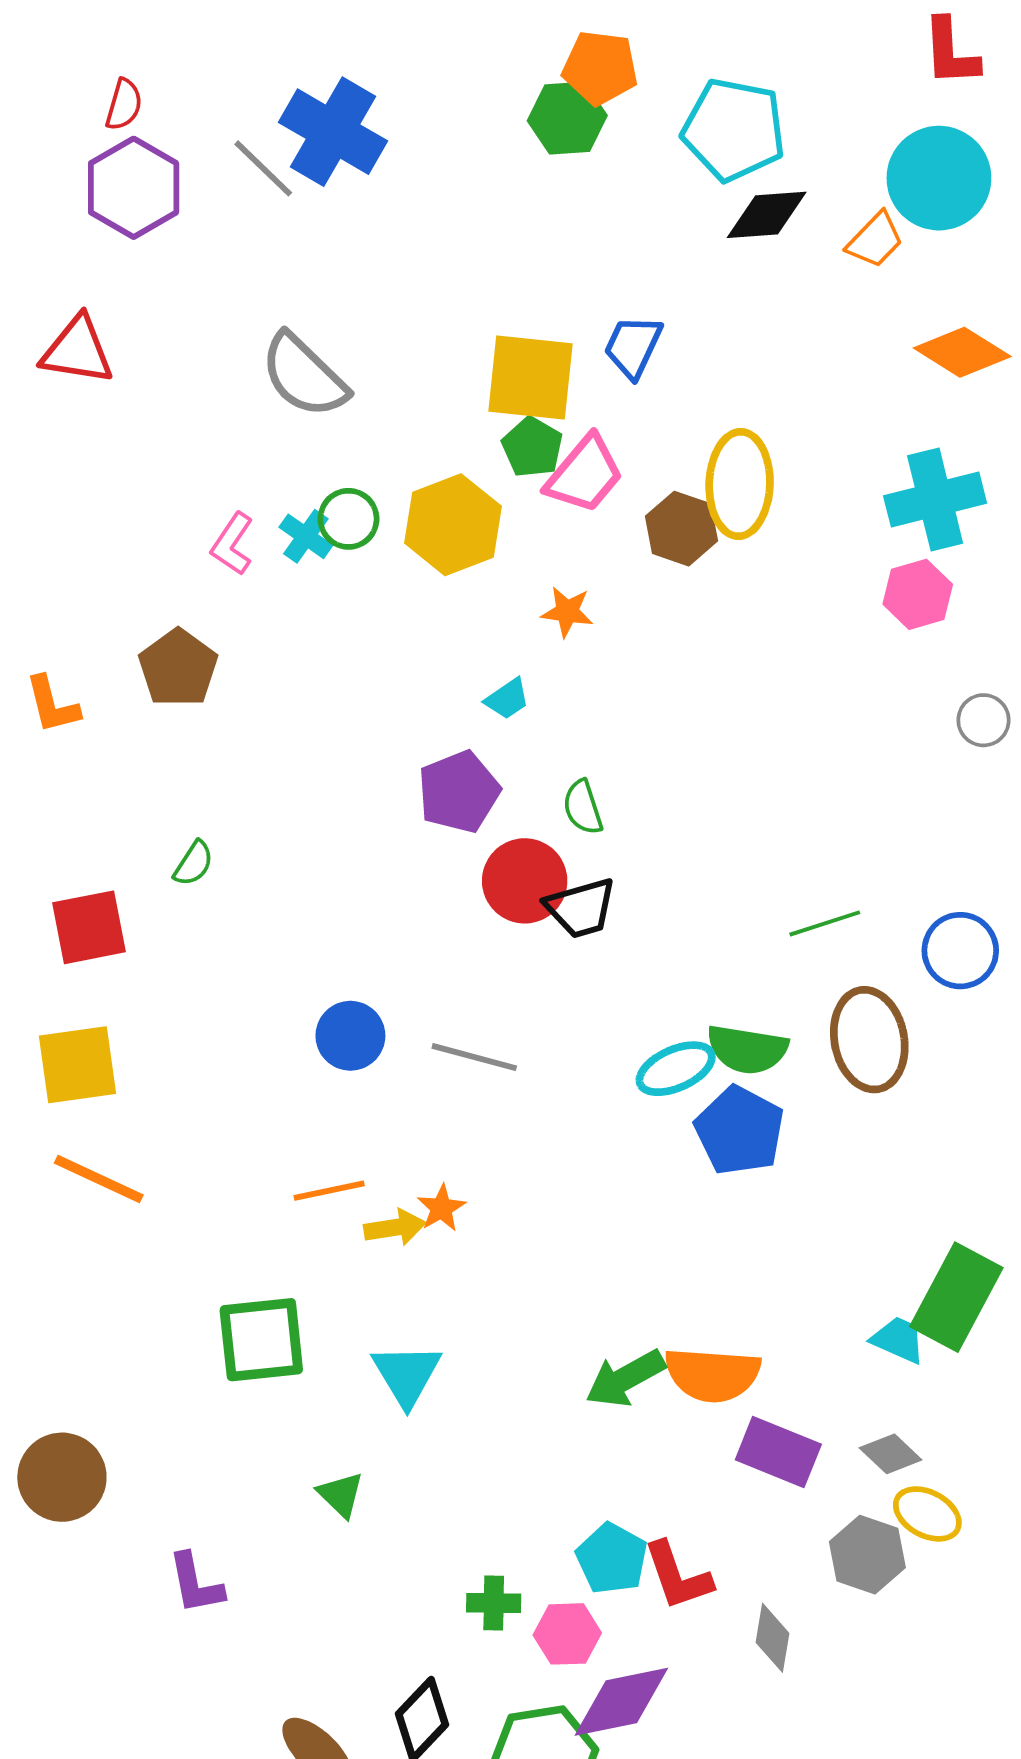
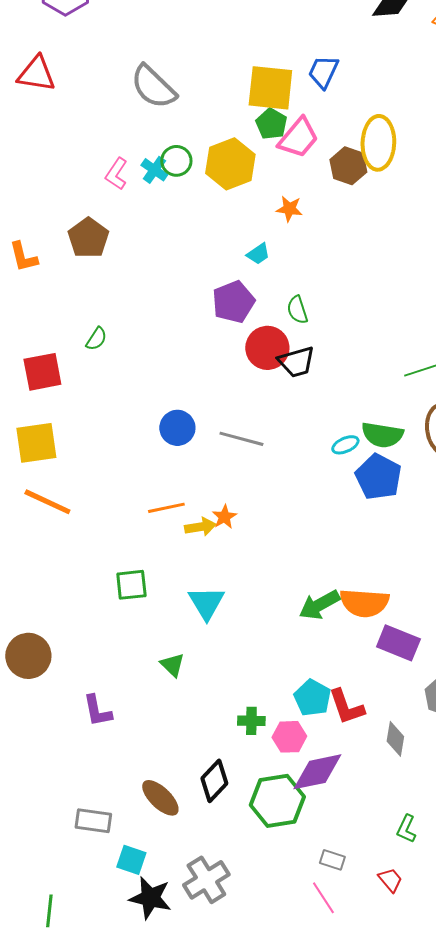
cyan ellipse: (676, 1069) -> (345, 445), size x0.7
green square: (261, 1340) -> (131, 585), size x0.7

